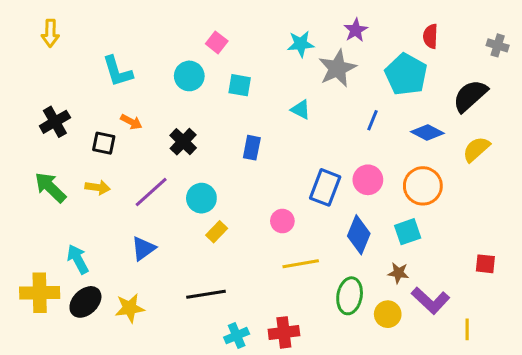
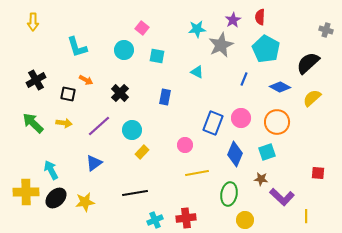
red semicircle: (430, 36) -> (260, 17), moved
yellow circle: (388, 314) -> (245, 220), moved

